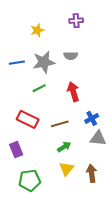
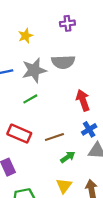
gray semicircle: (71, 56) -> (63, 62), size x1.5
red arrow: (73, 92) -> (83, 100), moved
green arrow: (64, 147) -> (68, 157), moved

